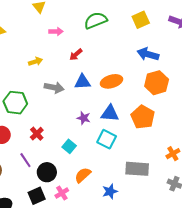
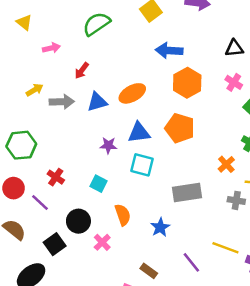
gray arrow: (54, 87) -> (62, 102), moved
purple line: (25, 160) -> (40, 202), moved
orange semicircle: (83, 175) -> (123, 215), turned 126
black square: (37, 196) -> (55, 244), moved

